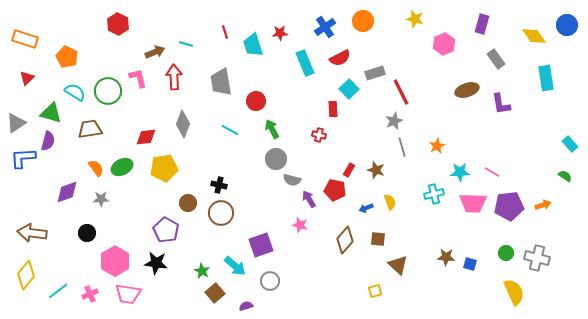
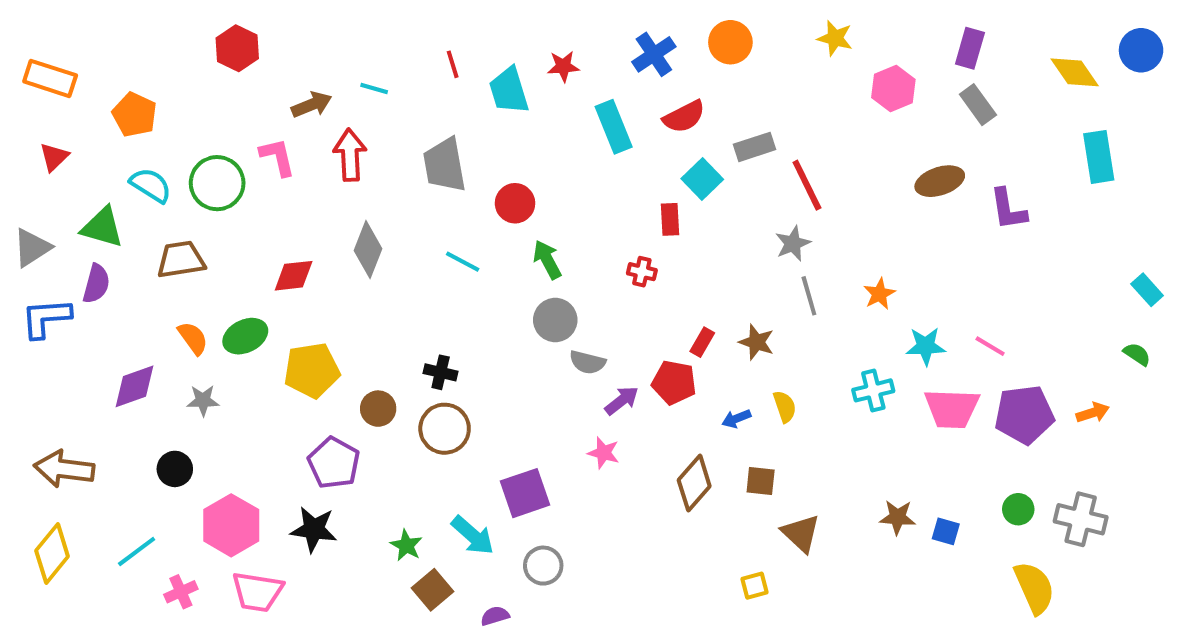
gray rectangle: (496, 59) -> (978, 105), moved
yellow pentagon: (164, 168) -> (312, 370), moved
purple arrow: (309, 199) -> (622, 401), turned 84
cyan line: (58, 291) -> (137, 551), moved

